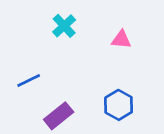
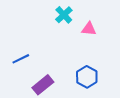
cyan cross: (64, 26) -> (64, 15), moved

